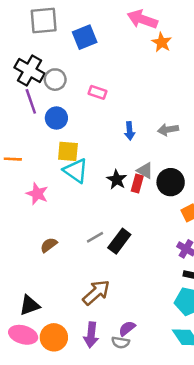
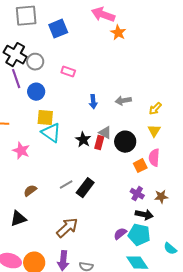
black triangle: (30, 305) -> (18, 219), moved
purple semicircle: (127, 328) -> (120, 234), moved

